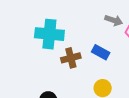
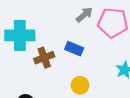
gray arrow: (114, 20) -> (84, 15), turned -54

